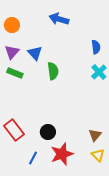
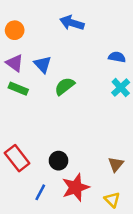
blue semicircle: (96, 47) -> (117, 57), turned -72
purple triangle: (12, 52) -> (15, 63), turned -35
green semicircle: (53, 71) -> (65, 86), turned -120
yellow triangle: (98, 155) -> (112, 200), moved

